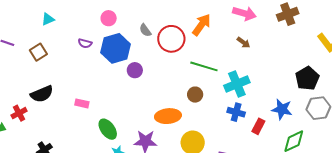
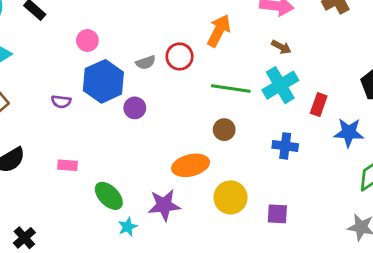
gray semicircle: (145, 30) -> (146, 63), moved, turned -64
red circle: (171, 39) -> (180, 56), size x0.7
purple semicircle: (85, 43) -> (61, 102), moved
cyan cross: (237, 84) -> (280, 85), moved
red rectangle: (258, 126) -> (319, 105), moved

